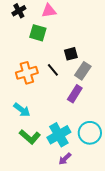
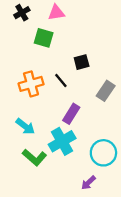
gray rectangle: (83, 71) -> (106, 91), moved
purple rectangle: (75, 94) -> (71, 114), moved
cyan cross: (59, 135) -> (62, 141), moved
purple arrow: (65, 159) -> (88, 183), moved

